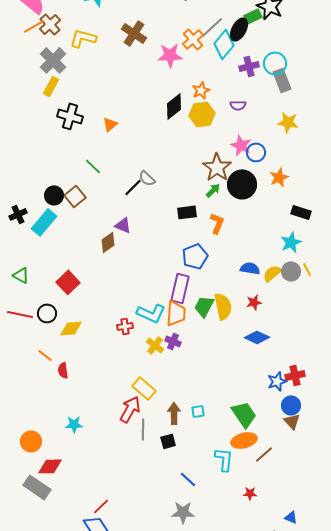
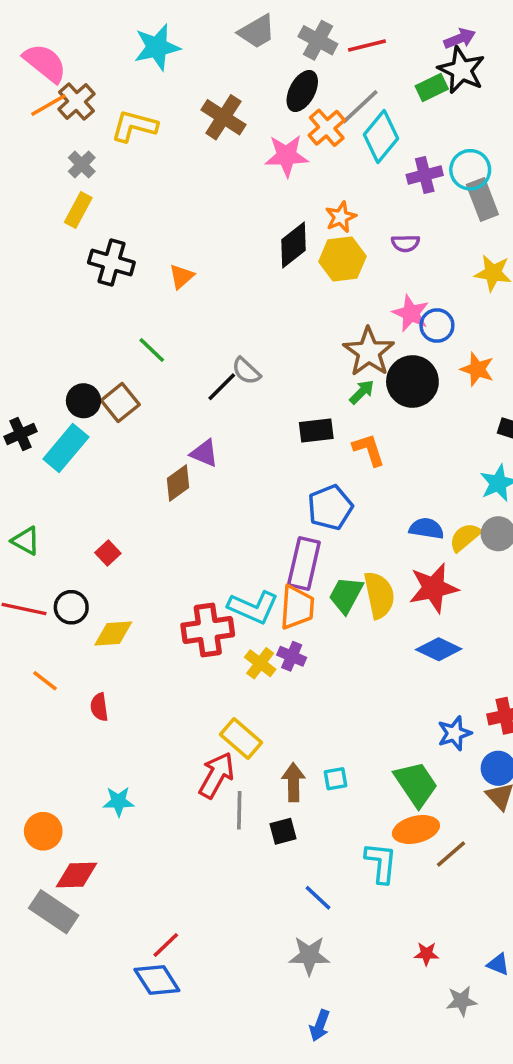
black ellipse: (239, 29) -> (302, 91), moved
gray cross: (53, 60) -> (82, 164), size x0.6
orange star: (279, 177) -> (477, 369), turned -30
orange L-shape: (217, 223) -> (369, 450), turned -40
red square: (68, 282) -> (108, 553), size x0.6
red star: (254, 302) -> (433, 588), size x1.8
red cross: (125, 326) -> (208, 630), size x1.8
orange line: (45, 355) -> (45, 681), moved
blue star: (277, 381) -> (454, 733), moved
red star: (250, 493) -> (426, 954), moved

